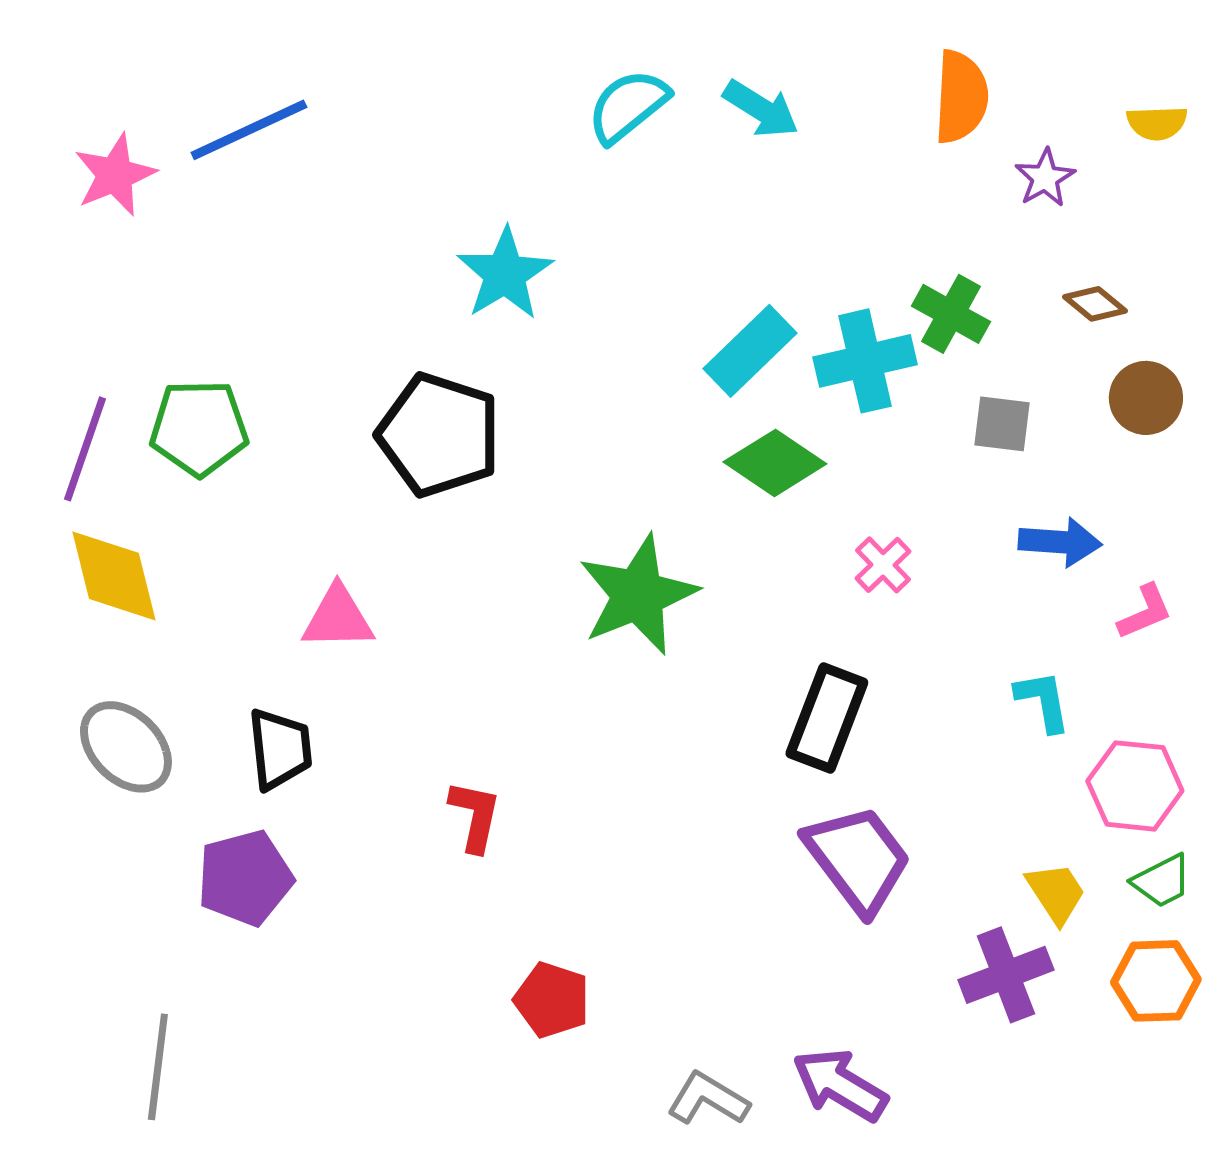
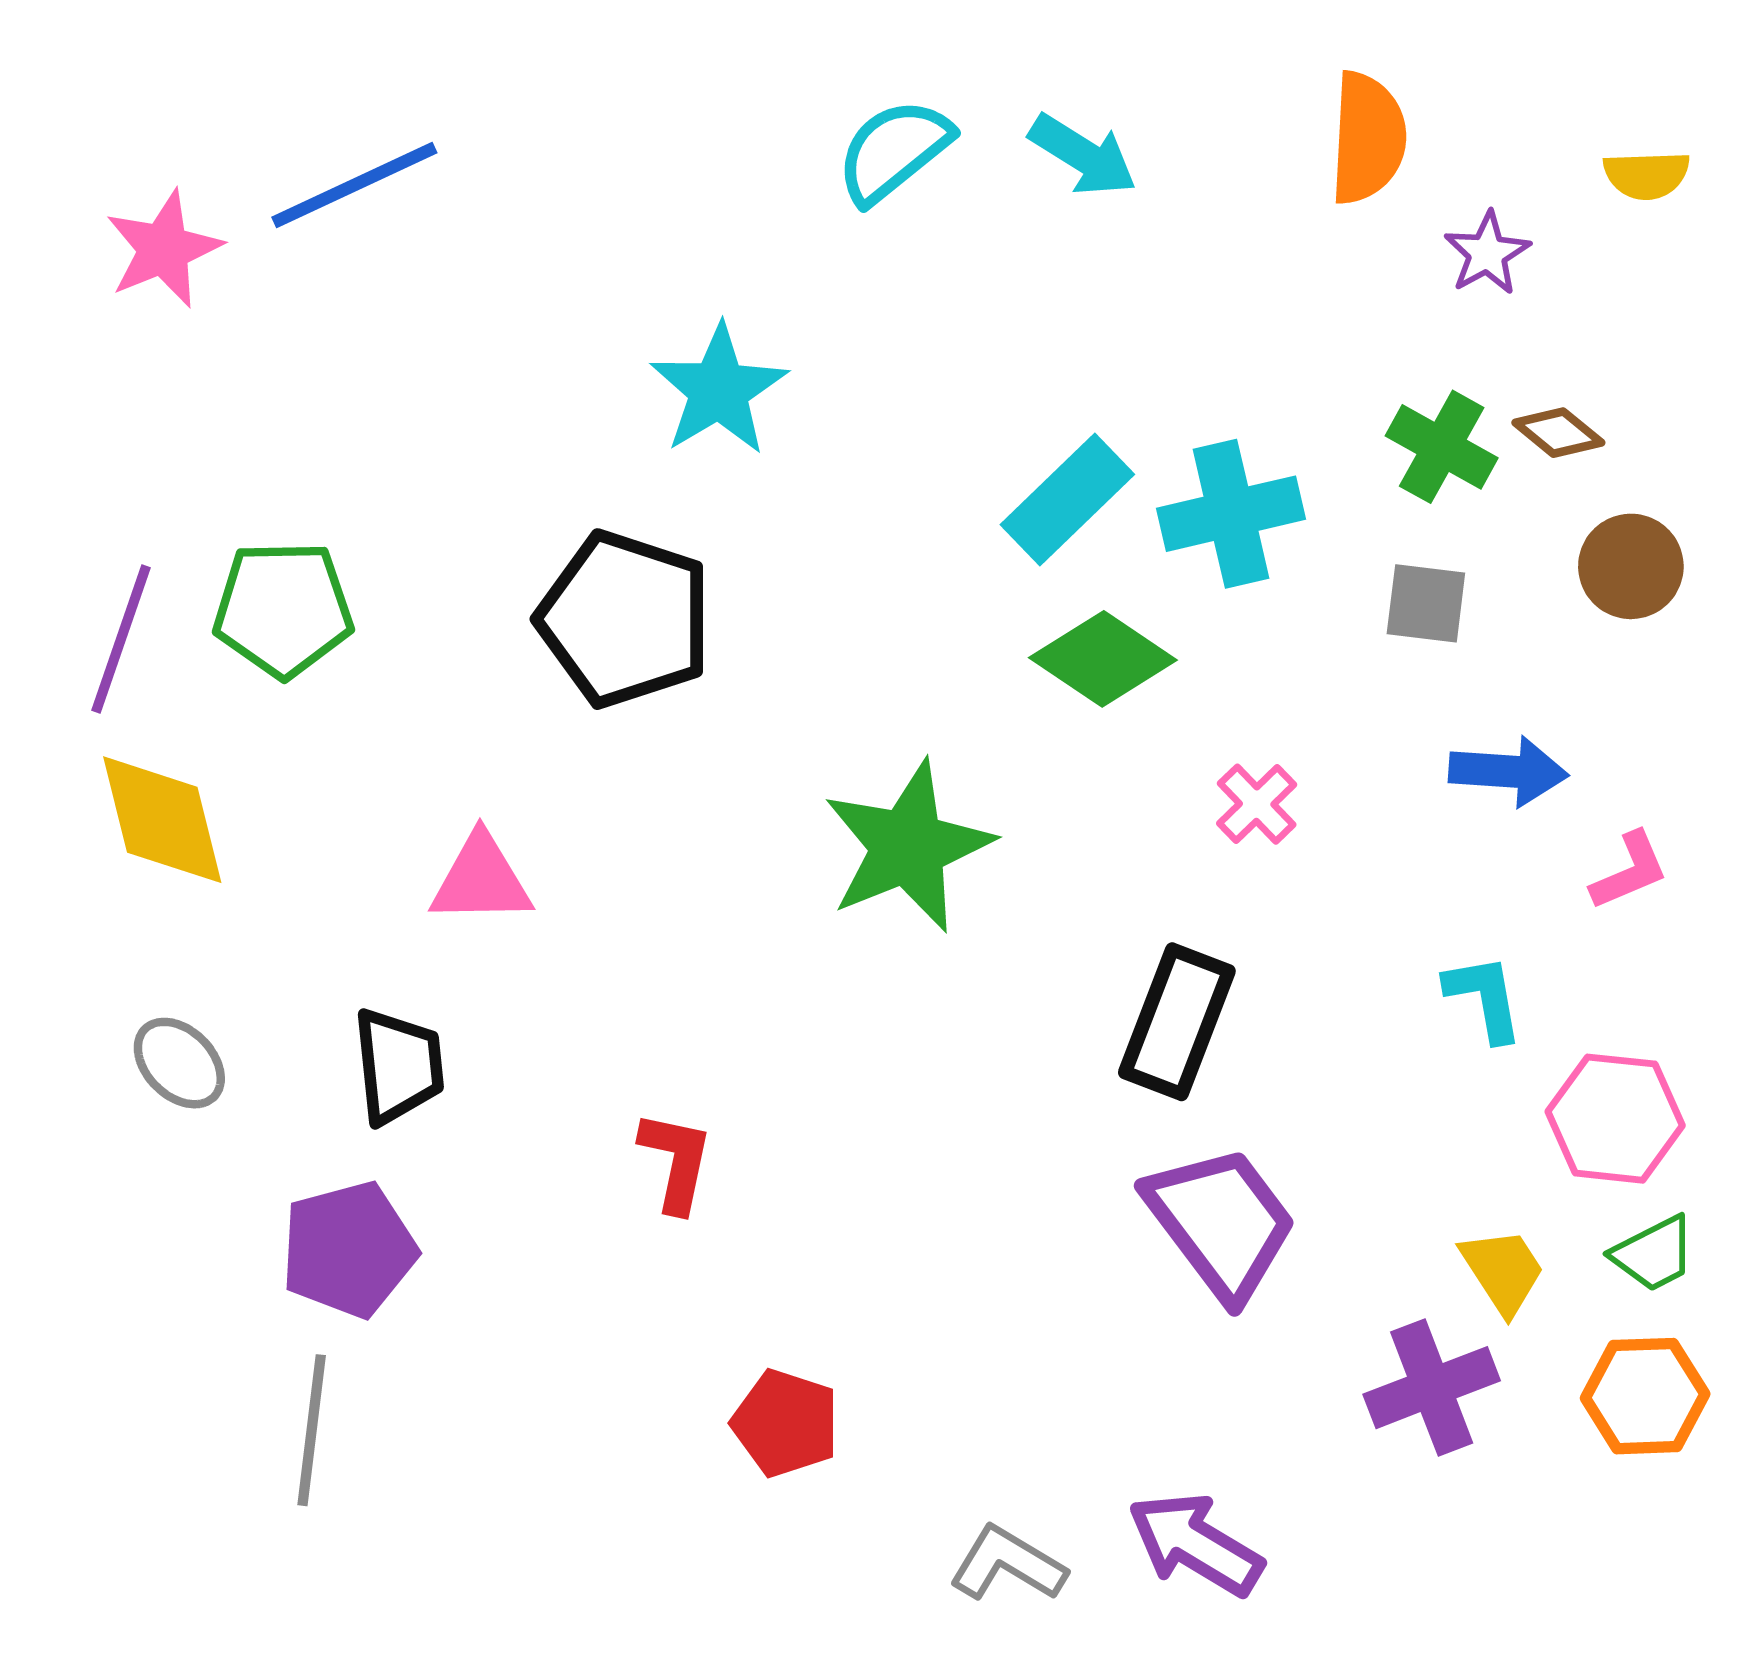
green cross: (951, 314) -> (1442, 447), moved
gray ellipse: (126, 747) -> (179, 1063), size x0.7
gray line: (158, 1067) -> (312, 1430), moved

